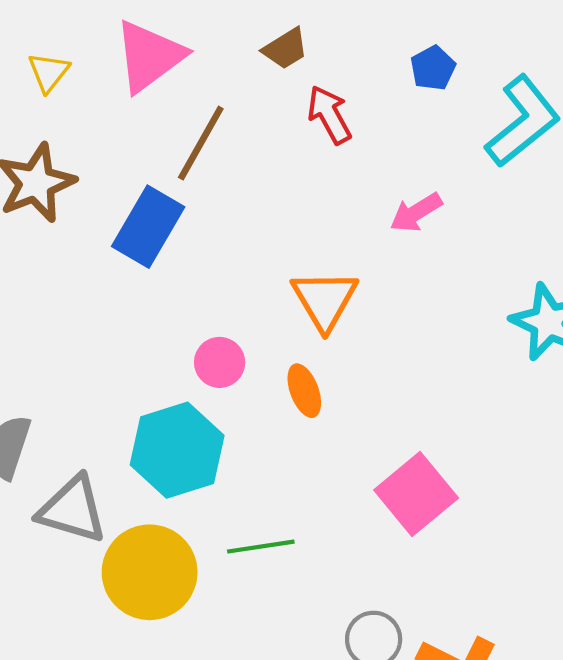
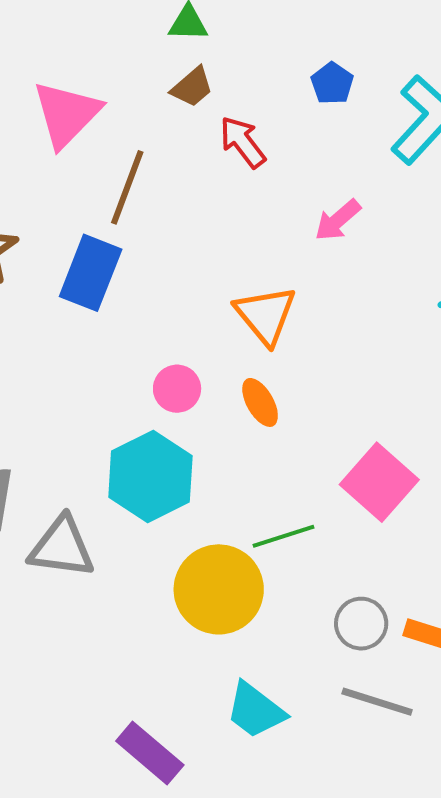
green line: (261, 547) -> (283, 536), moved
yellow circle: (150, 572) -> (219, 589), moved

